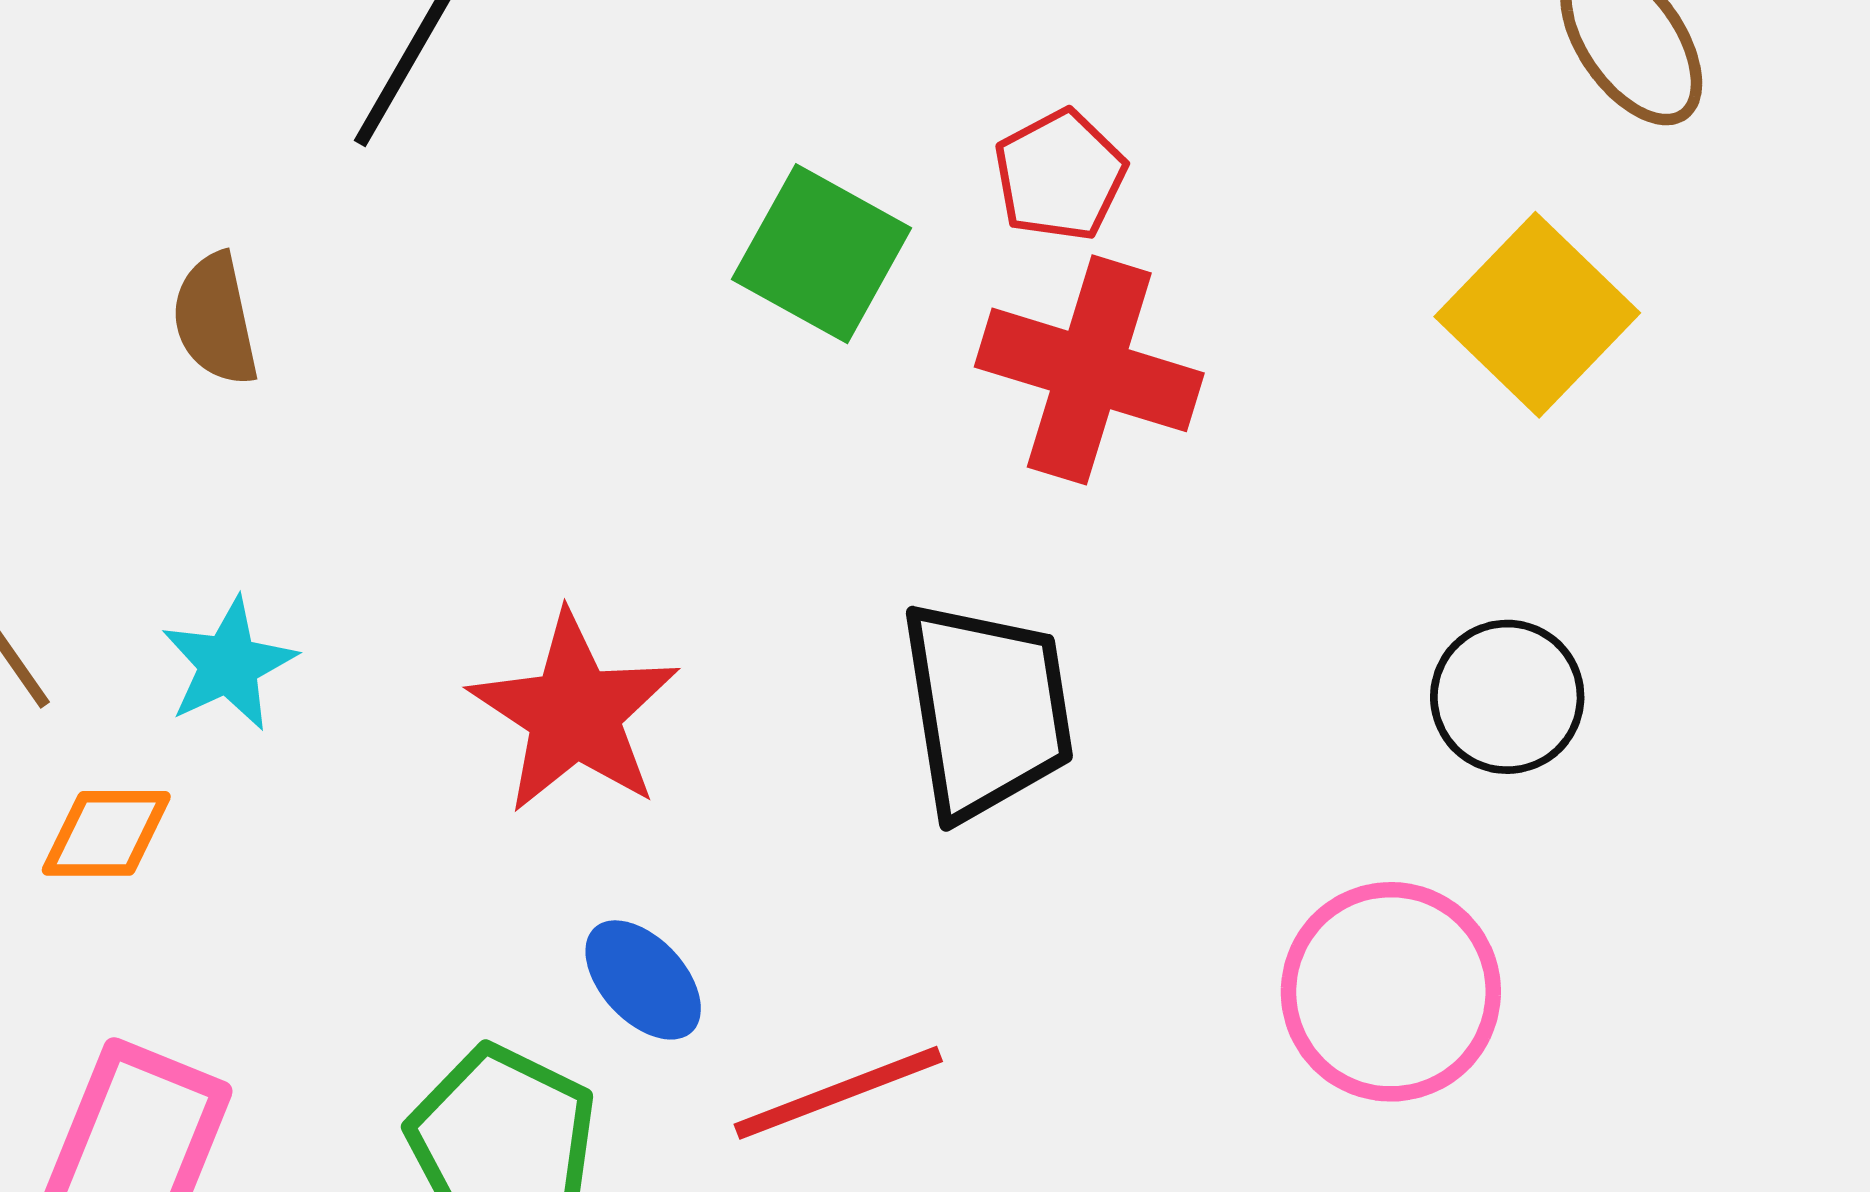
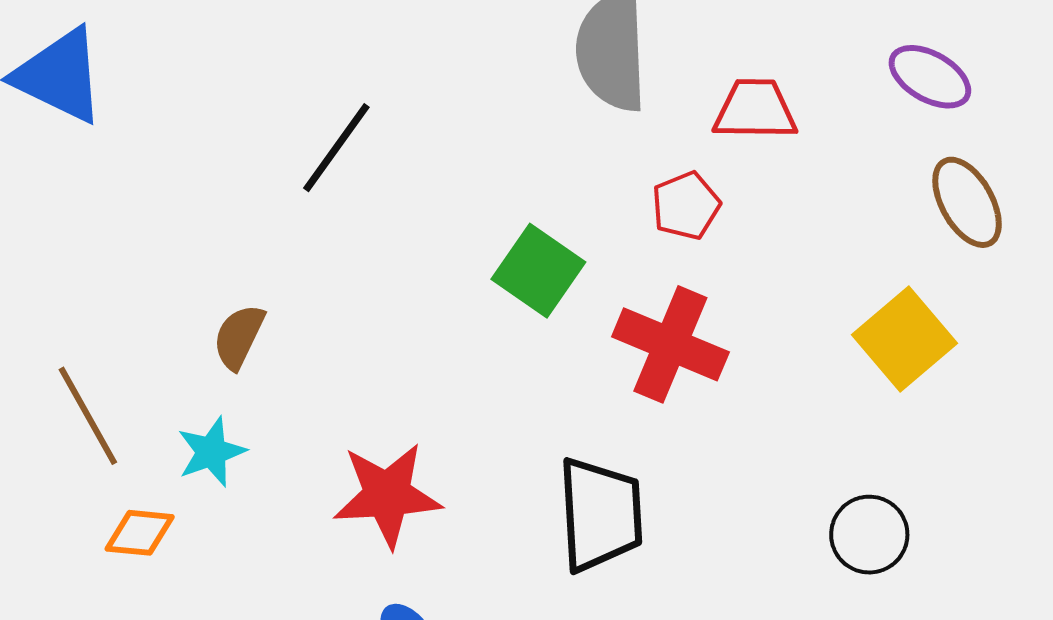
red pentagon: (1060, 175) -> (686, 206), moved
brown semicircle: (215, 319) -> (239, 337), moved, turned 32
red star: (574, 713) -> (387, 495), turned 30

